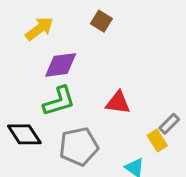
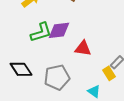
purple diamond: (61, 65) -> (59, 30), moved
green L-shape: (59, 101) -> (41, 32), moved

